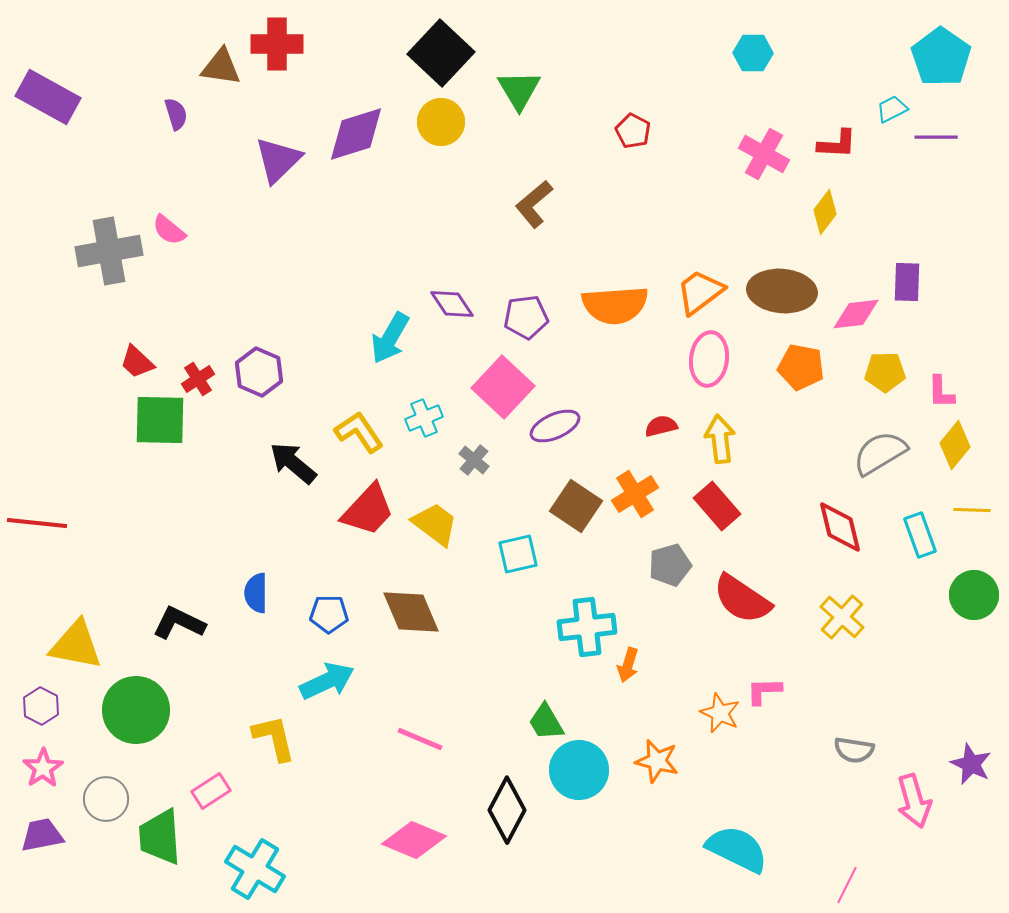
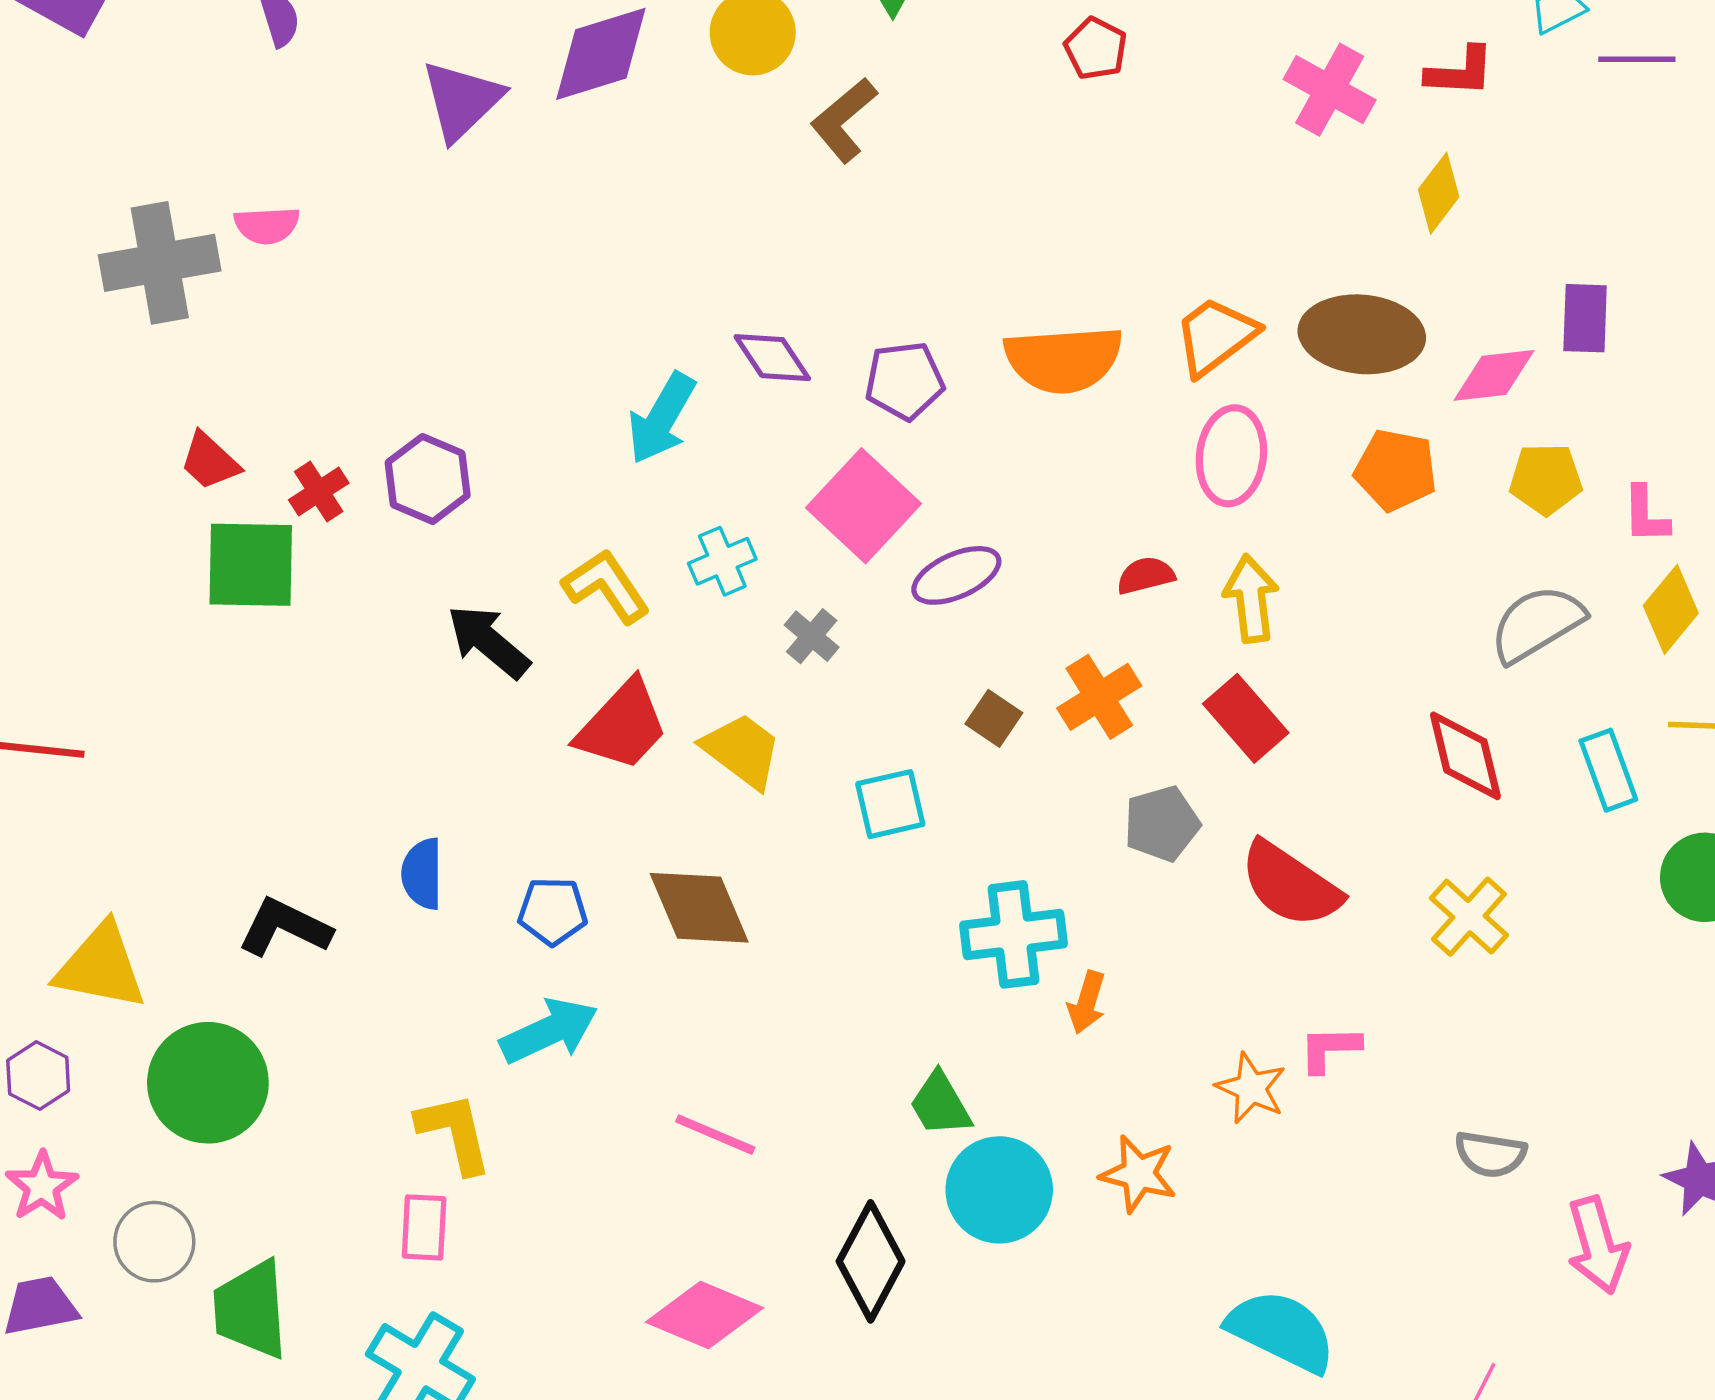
brown L-shape: (534, 204) -> (844, 120), moved
pink semicircle: (169, 230) -> (267, 225), turned -42
brown square: (576, 506) -> (994, 718), size x0.6
pink rectangle: (211, 791) -> (424, 1227), moved, turned -54

